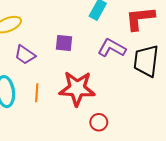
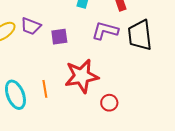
purple trapezoid: (25, 55) -> (31, 26), moved

